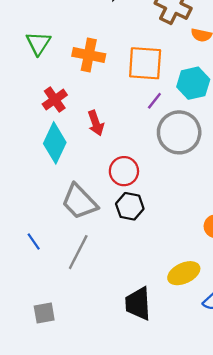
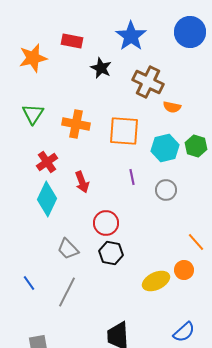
purple line: (154, 101) -> (132, 177), moved, turned -49
gray circle: (179, 132) -> (166, 190), moved, size x0.6
gray trapezoid: (79, 202) -> (68, 249), size x0.7
yellow ellipse: (184, 273) -> (156, 281), moved

